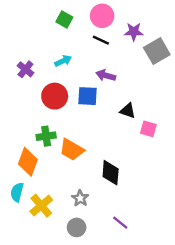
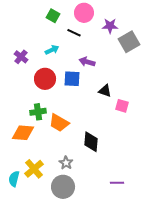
black line: (101, 40) -> (74, 33), moved
orange diamond: (28, 162) -> (23, 133), turned 75
cyan semicircle: (17, 192) -> (14, 179), moved
purple line: (120, 223) -> (117, 183), moved, turned -40
gray circle: (77, 227) -> (63, 187), size x1.5

